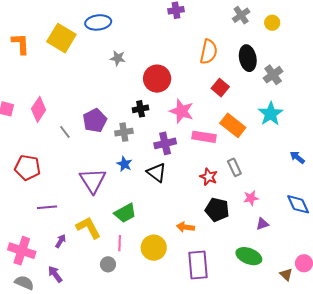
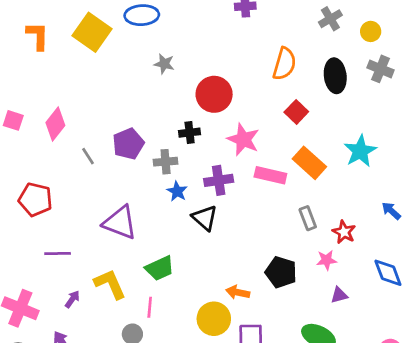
gray cross: (273, 75) -> (380, 69), moved, turned -36
blue star: (124, 164) -> (177, 191), moved
red star: (209, 177) -> (344, 232), moved
purple triangle: (93, 181) -> (120, 223), turned -40
yellow circle: (154, 248) -> (214, 319), moved

